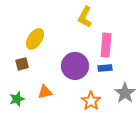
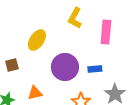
yellow ellipse: (35, 39) -> (37, 40), moved
pink rectangle: (106, 45) -> (106, 32), moved

